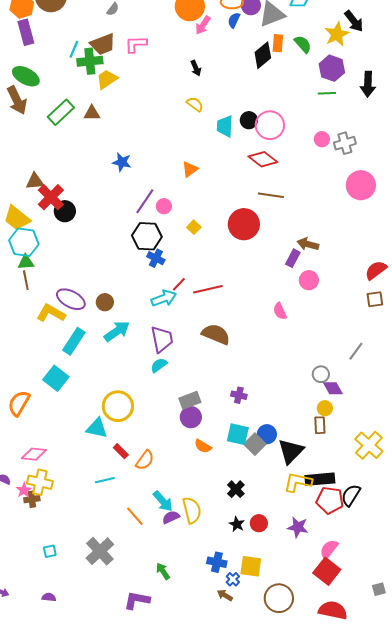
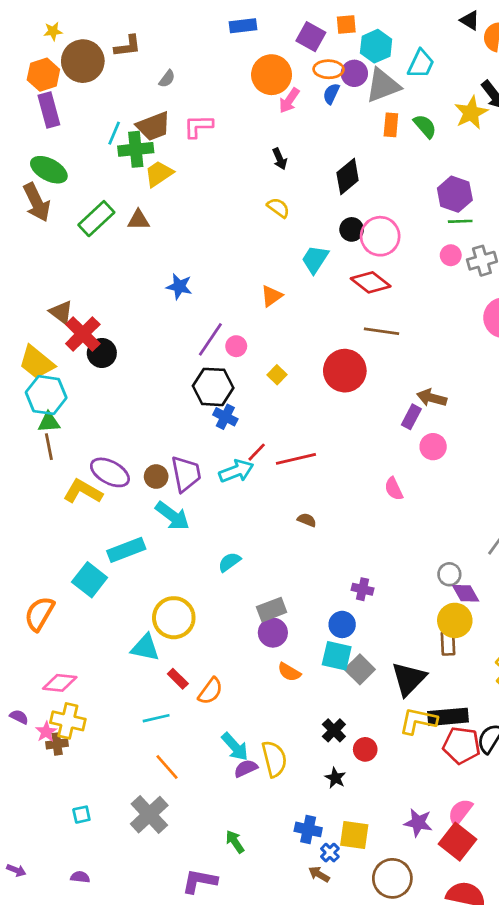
black diamond: (263, 55) -> (348, 176), moved
purple hexagon: (332, 68) -> (455, 194), moved
green line: (327, 93) -> (460, 221), moved
cyan trapezoid: (225, 126) -> (315, 259), moved, turned 30
brown triangle: (35, 181) -> (61, 312), turned 42
cyan arrow: (117, 331) -> (172, 516), turned 72
brown semicircle: (216, 334) -> (307, 520), size x0.5
purple trapezoid: (162, 339) -> (186, 474), moved
cyan rectangle: (74, 341) -> (126, 550), moved, turned 36
purple cross: (239, 395) -> (362, 589), moved
yellow circle: (325, 408) -> (455, 620), size x1.6
blue circle: (267, 434) -> (342, 624), moved
orange line: (135, 516) -> (167, 767), moved
red circle: (259, 523) -> (365, 749), moved
purple star: (298, 527) -> (418, 823), moved

